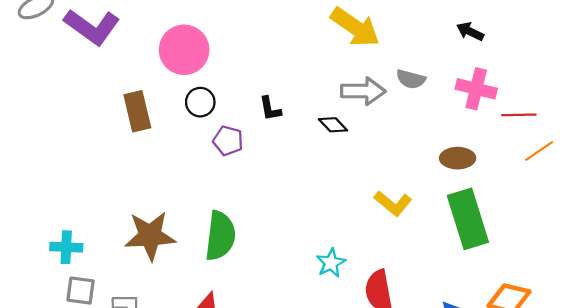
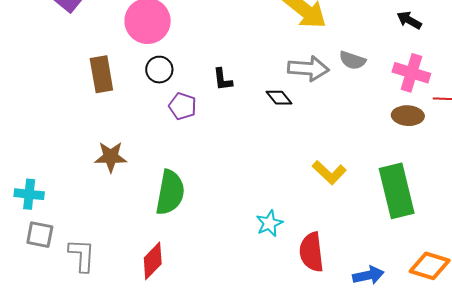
brown ellipse: (458, 158) -> (408, 116), moved
brown star: (150, 236) -> (111, 157), moved, size x0.7

